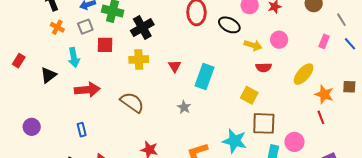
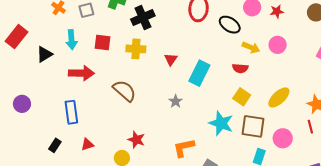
red square: (105, 45) -> (102, 43), moved
red rectangle: (19, 61) -> (16, 37), size x1.6
red semicircle: (264, 67) -> (240, 68), moved
yellow ellipse: (304, 74) -> (279, 97), moved
blue rectangle: (82, 130) -> (71, 112), size x1.6
cyan star: (234, 141) -> (221, 123), moved
pink circle: (294, 142) -> (283, 138), moved

